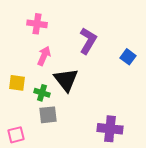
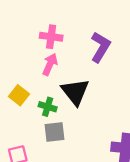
pink cross: (37, 24) -> (51, 37), moved
yellow square: (17, 83) -> (19, 95), turned 30

